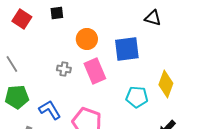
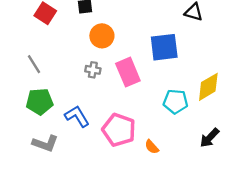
orange circle: (87, 39) -> (102, 36), moved
yellow diamond: (166, 84) -> (208, 87), turned 40

